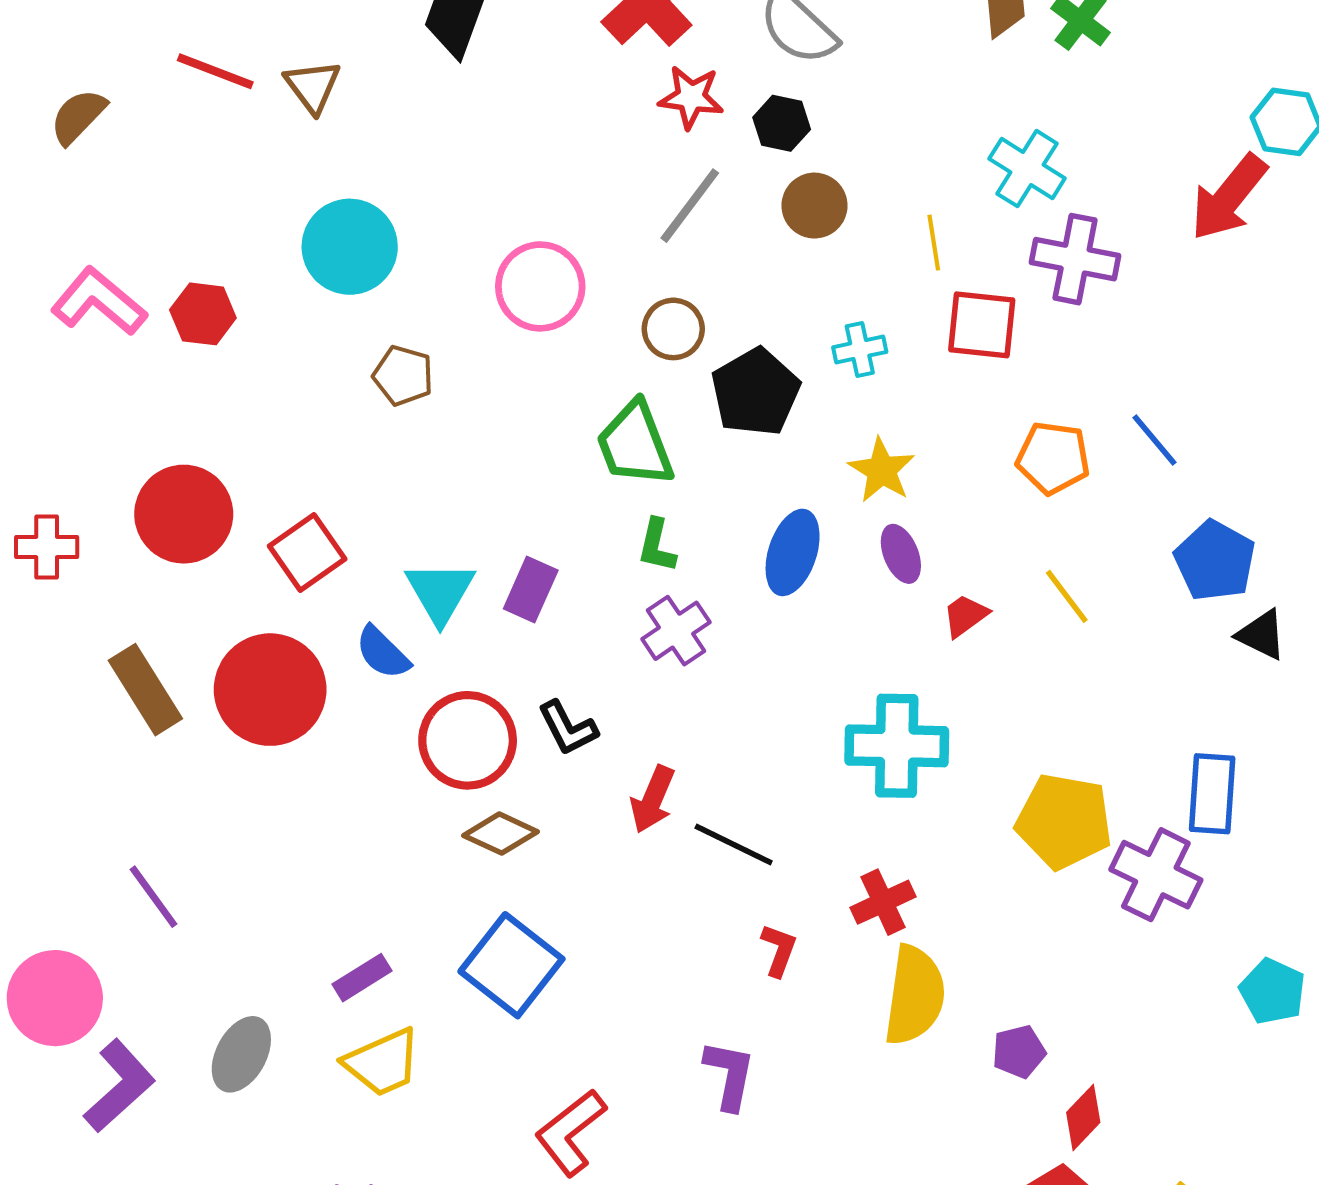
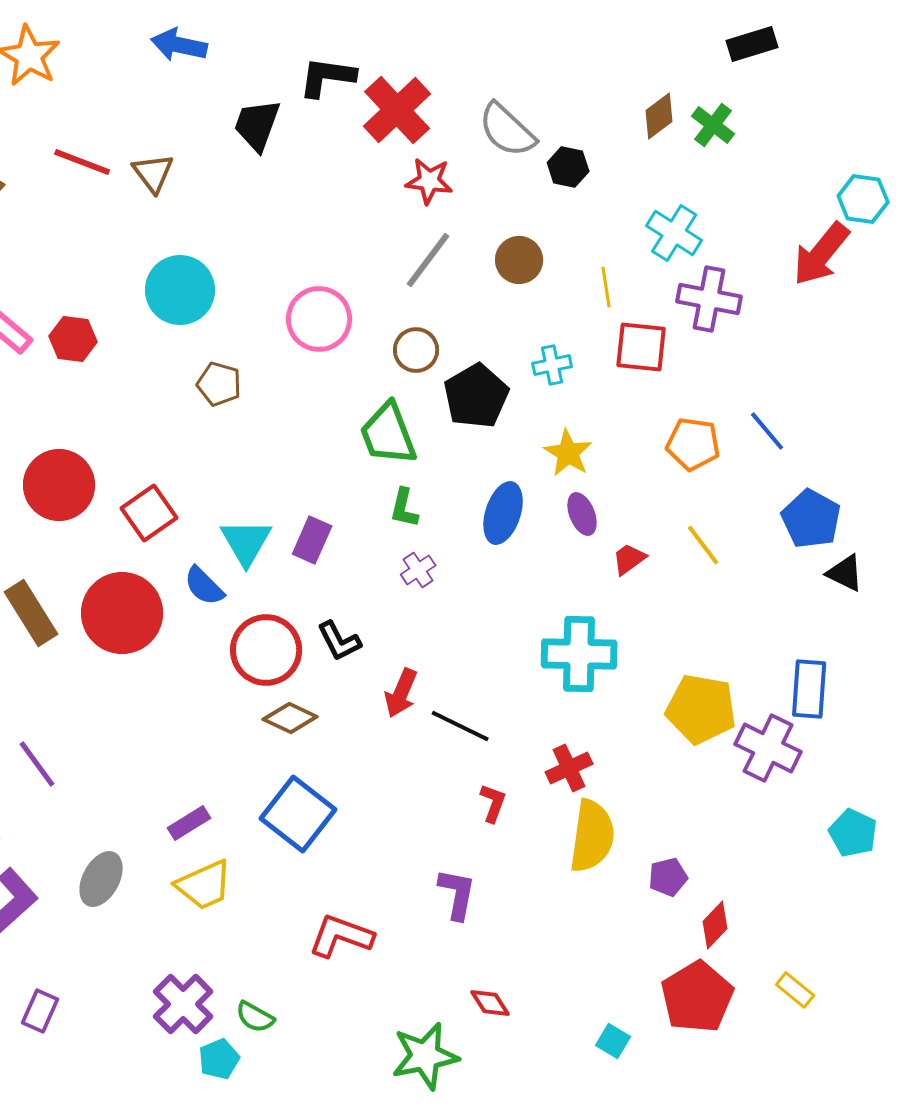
black hexagon: (782, 123) -> (568, 167), moved
purple cross: (676, 631) -> (418, 570), size x0.7
red L-shape: (570, 1132) -> (341, 936), turned 58

